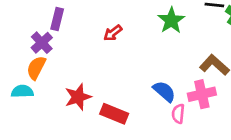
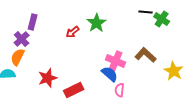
green star: (171, 20) -> (97, 23), moved
pink cross: (202, 94) -> (116, 61), moved, turned 36
red rectangle: (114, 114) -> (74, 90), turned -48

